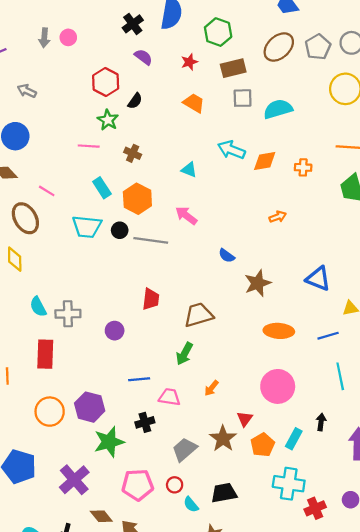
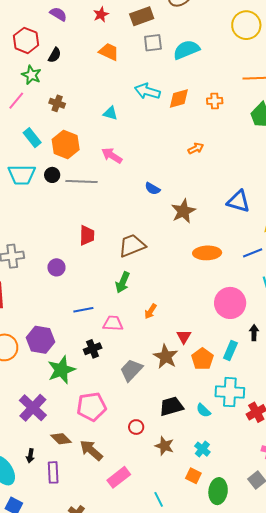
pink line: (89, 146) -> (16, 101), turned -48
pink circle: (278, 386) -> (230, 303), moved
red circle: (175, 485) -> (136, 427), moved
cyan semicircle: (191, 505) -> (203, 410), moved

